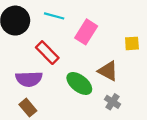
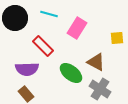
gray cross: (113, 102) -> (100, 89), size x1.5

